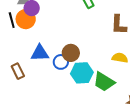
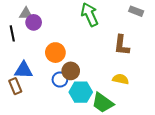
orange circle: (26, 19) -> (55, 53), moved
blue triangle: (40, 53) -> (23, 70), moved

